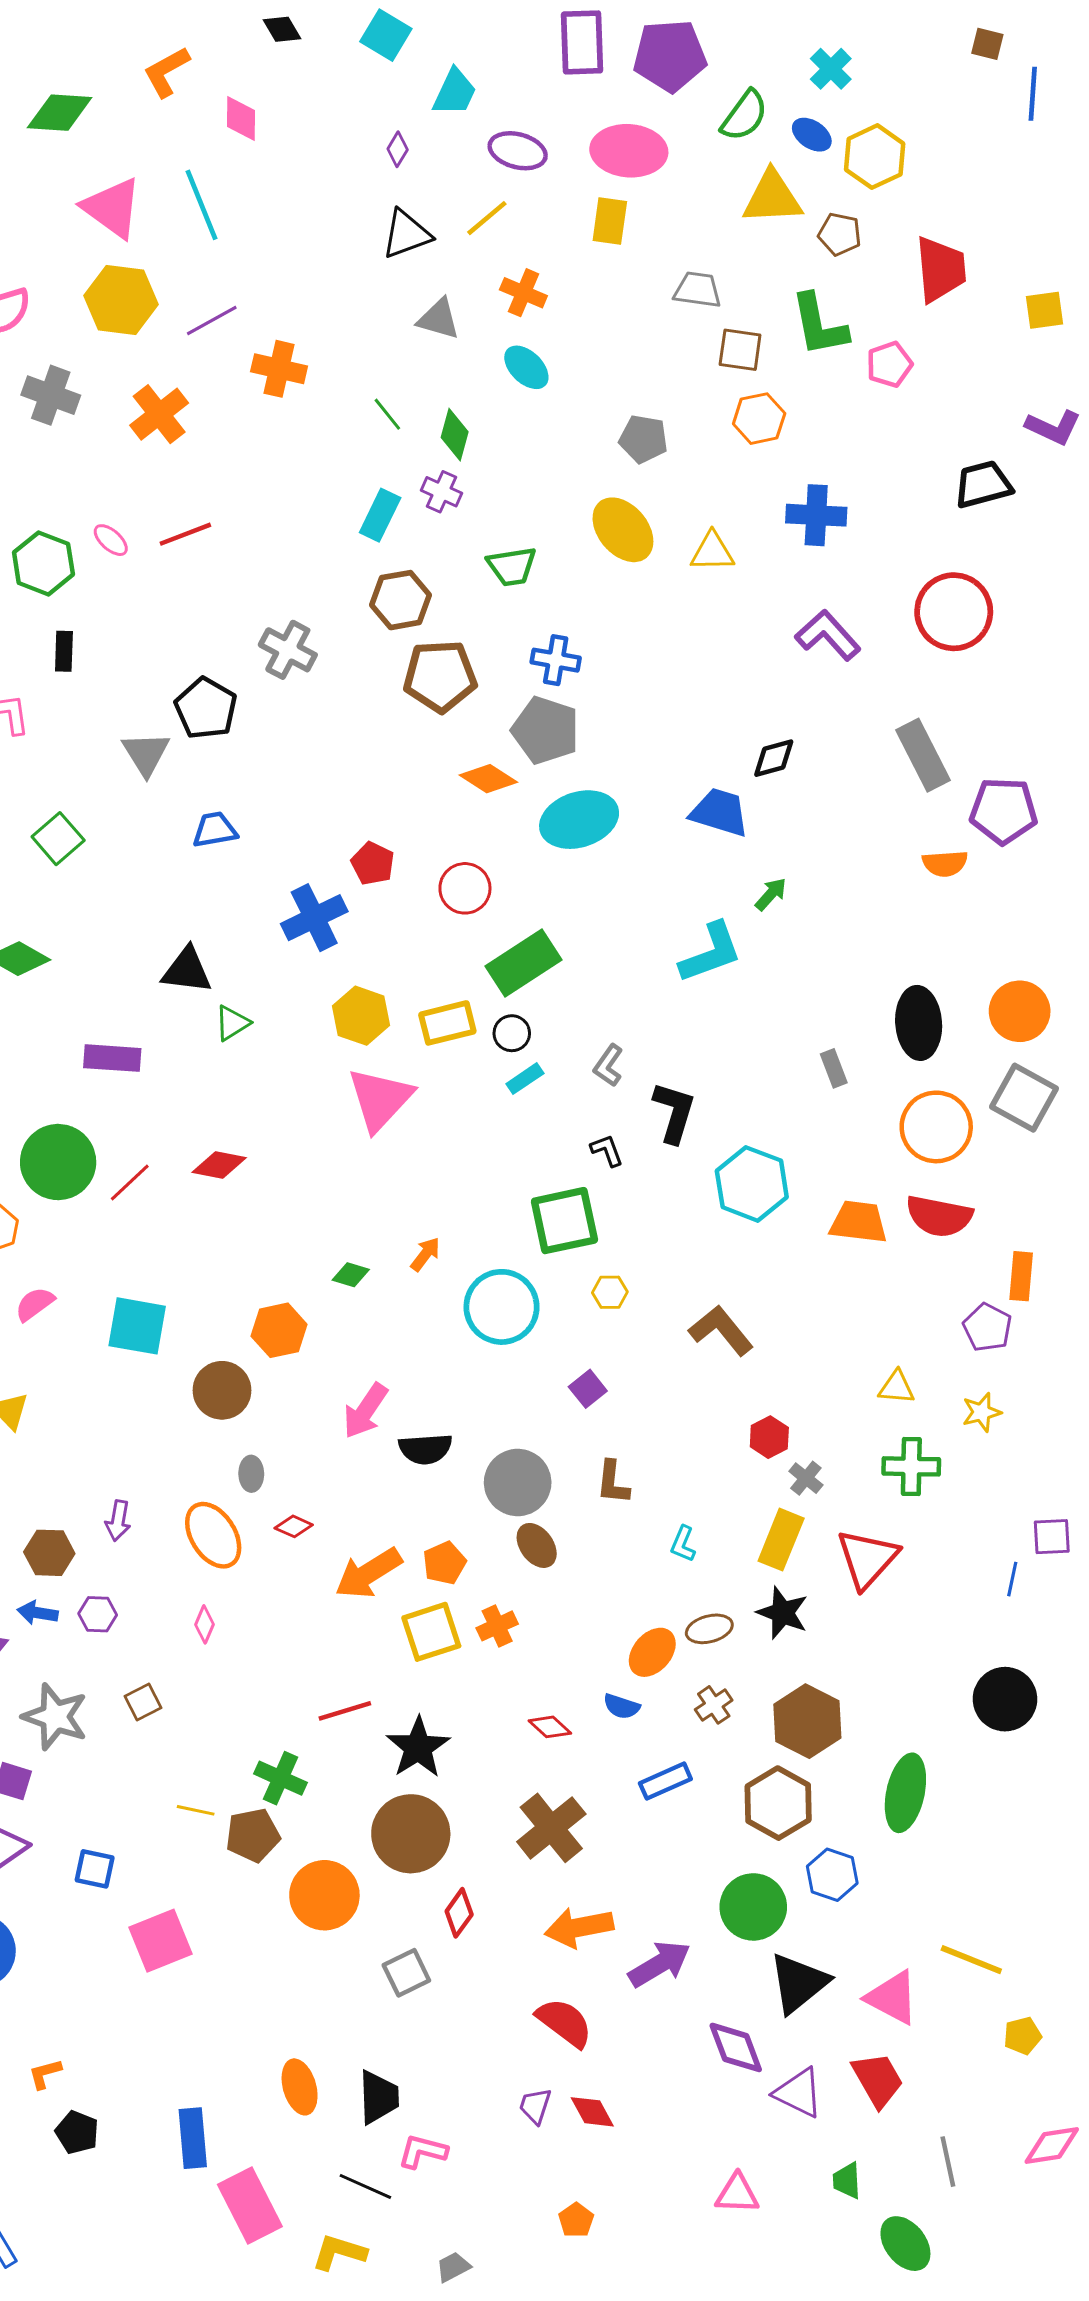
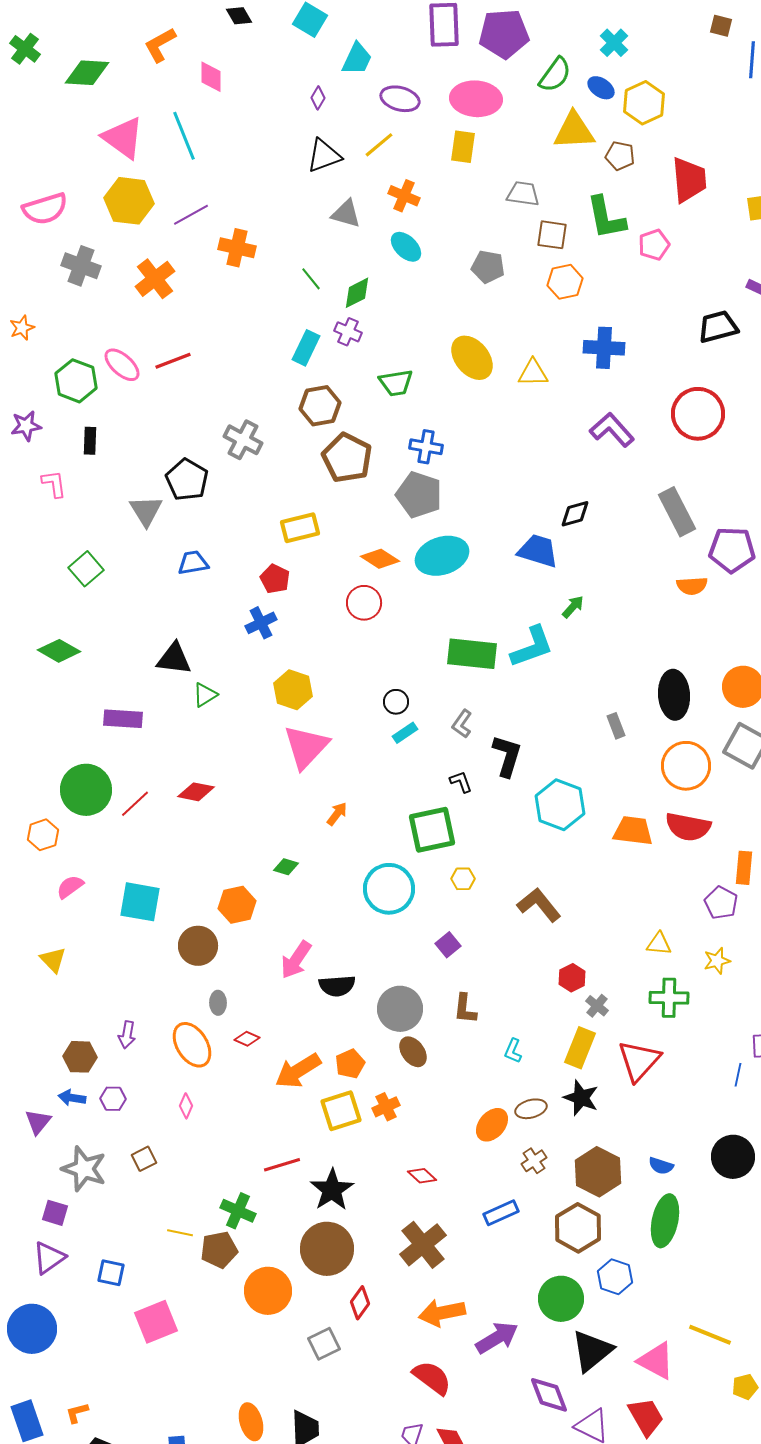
green diamond: (455, 435) -> (357, 293), turned 48
gray pentagon: (643, 439) -> (488, 267), moved
pink ellipse: (111, 540) -> (122, 365), size x1.5
brown pentagon: (440, 676) -> (347, 458), turned 30
orange diamond: (488, 779) -> (380, 559), moved
red pentagon: (373, 863) -> (275, 579), moved
blue cross: (314, 918) -> (261, 623), size x0.7
green rectangle: (523, 963) -> (472, 654), moved, turned 39
yellow rectangle: (447, 1023) -> (300, 528), moved
orange arrow: (425, 1254) -> (337, 814), moved
blue semicircle: (622, 1706) -> (661, 1166), moved

